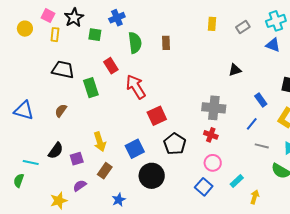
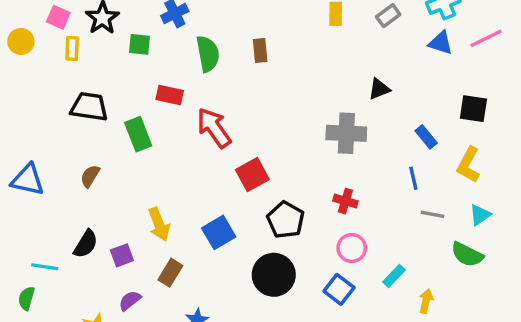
red rectangle: (111, 66) -> (170, 95), turned -42
gray cross: (214, 108) -> (346, 133), moved
blue line: (252, 124) -> (413, 178), turned -48
black circle: (152, 176) -> (274, 275), moved

